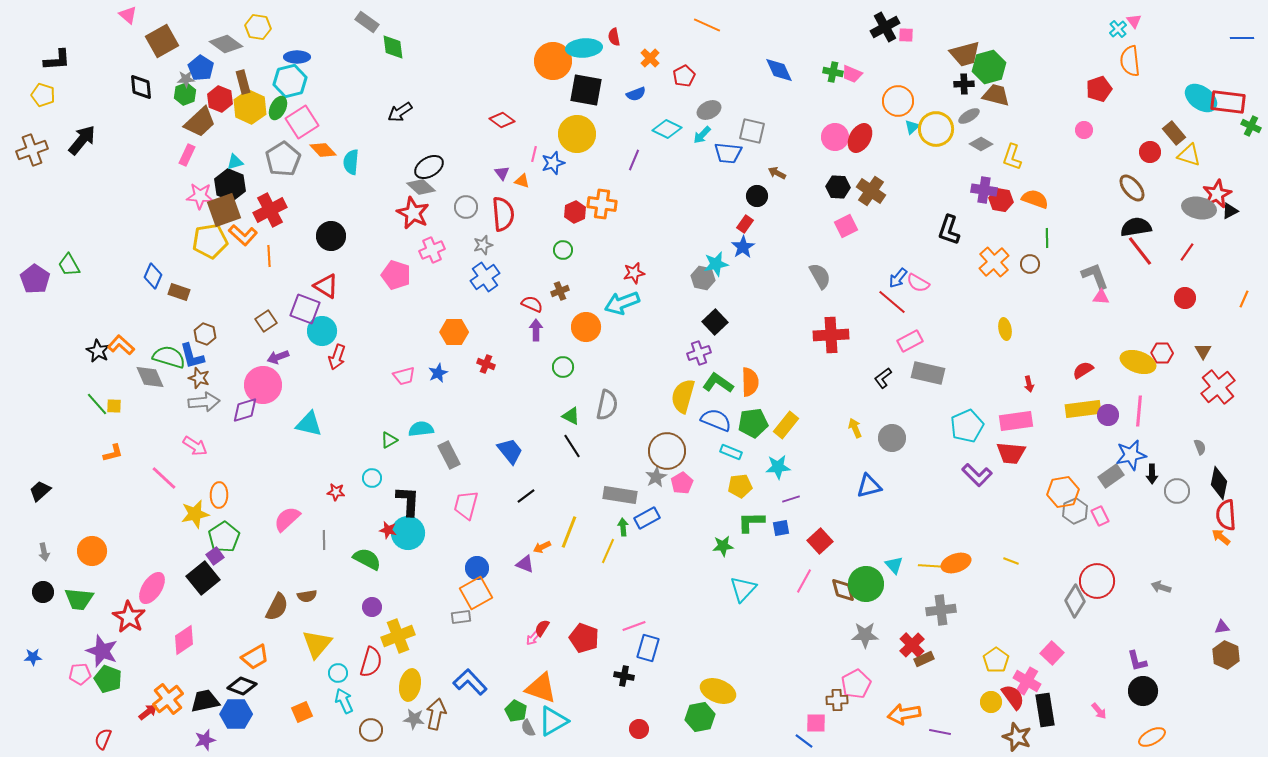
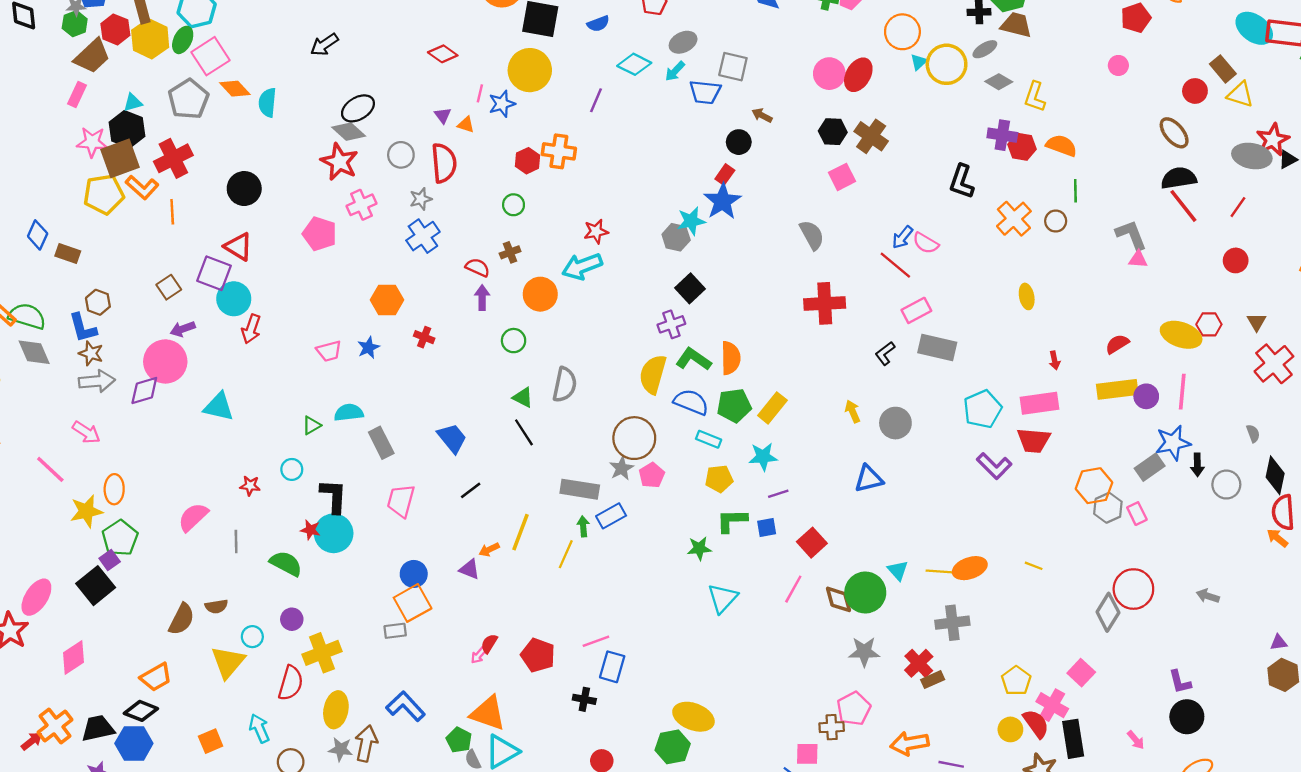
blue star: (743, 247) -> (722, 201), size x1.4
green semicircle: (169, 357) -> (27, 316), moved
cyan circle: (338, 673) -> (252, 637), moved

